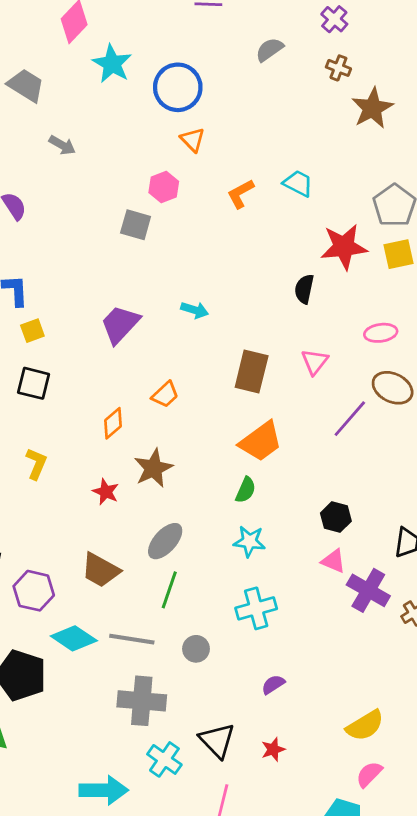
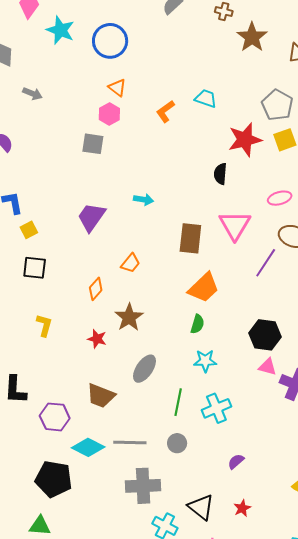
orange triangle: (193, 140) -> (117, 88), moved
pink triangle: (315, 362) -> (235, 225), size x1.6
black hexagon: (336, 517) -> (265, 335), size x1.4
green line: (169, 590) -> (178, 402), moved

